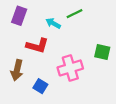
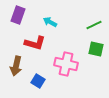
green line: (75, 14) -> (94, 25), moved
pink cross: (70, 68) -> (66, 64), turned 30

